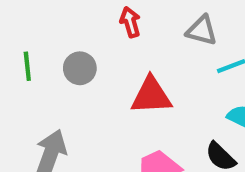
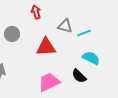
gray triangle: (202, 30) -> (65, 26), moved

